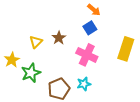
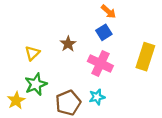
yellow triangle: (36, 42) -> (32, 53), moved
yellow star: (12, 60) -> (16, 100), moved

